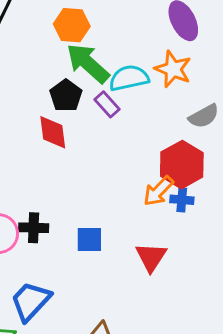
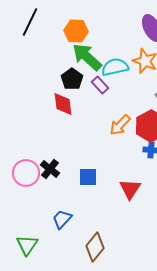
orange arrow: (158, 191) -> (120, 125), moved
black cross: (34, 228) -> (50, 169), turned 36
blue trapezoid: (31, 301) -> (62, 219), moved, size x0.7

